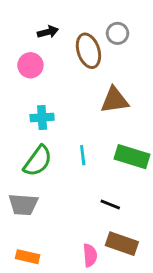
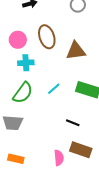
brown ellipse: (88, 51) -> (47, 37), moved
pink circle: (30, 65) -> (18, 40), moved
cyan line: (83, 155) -> (54, 89), turned 56

